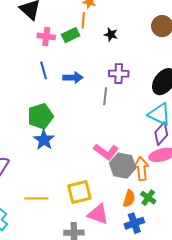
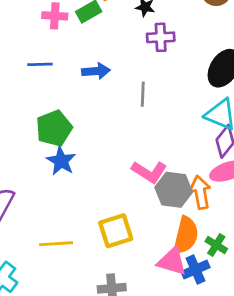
blue line: (44, 70) -> (40, 64), moved, turned -72
purple cross: (119, 74) -> (161, 37), moved
orange semicircle: (129, 198) -> (186, 235), size x1.5
green cross: (148, 198) -> (216, 245), moved
pink triangle: (98, 214) -> (172, 261), moved

